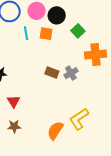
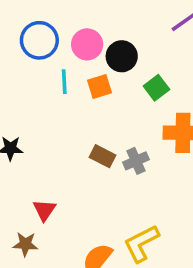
orange square: (46, 34) -> (100, 86), turned -32
red triangle: (14, 101) -> (44, 210), moved

